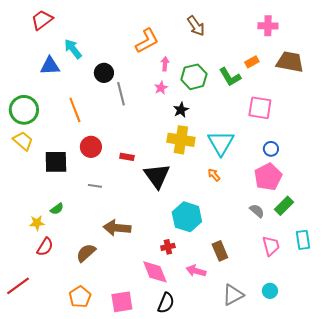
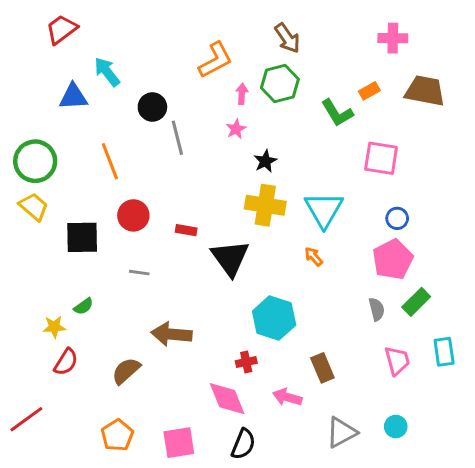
green hexagon: (194, 77) -> (280, 84), moved
gray semicircle: (257, 211) -> (377, 309), turned 35

